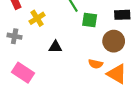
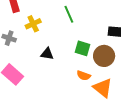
green square: (90, 20) -> (83, 48), moved

